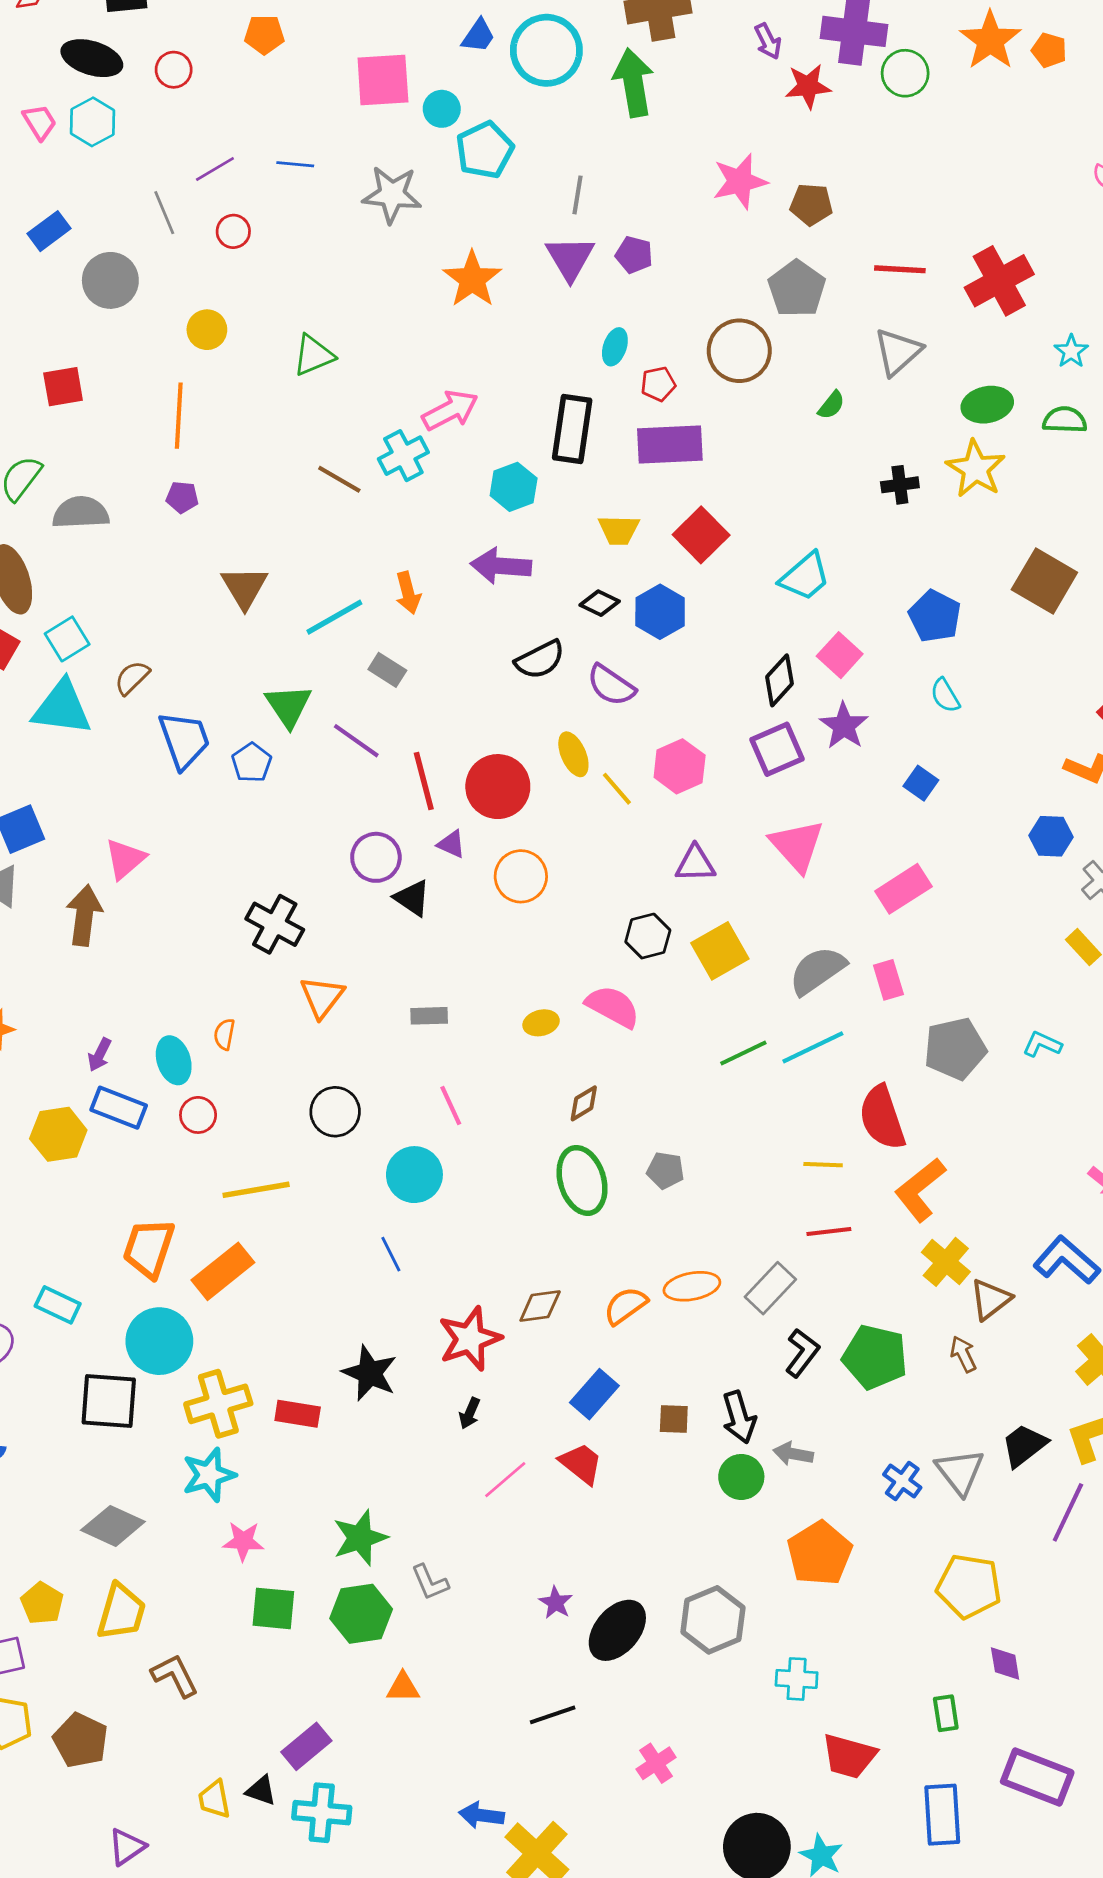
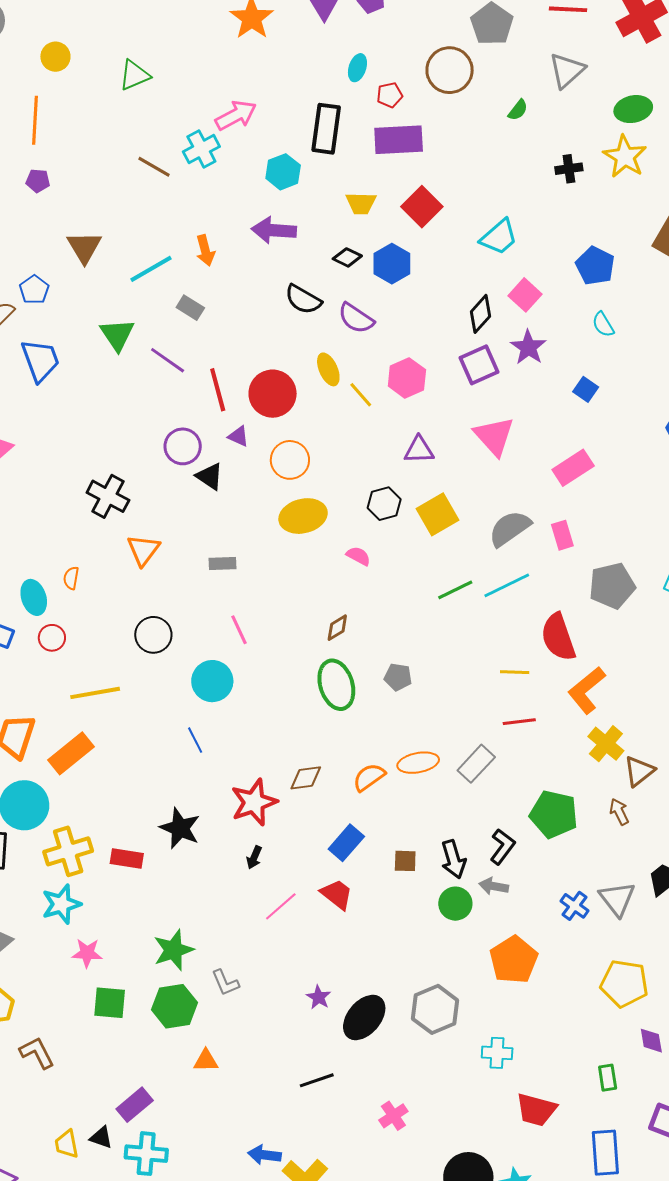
black semicircle: (540, 660) -> (303, 299), turned 57
blue pentagon: (252, 763) -> (34, 290), moved
pink semicircle: (613, 1007) -> (358, 556), size x0.6
yellow ellipse: (541, 1023) -> (303, 516), moved, size x1.8
black L-shape: (802, 1353) -> (502, 847), moved

